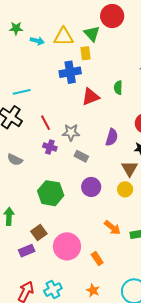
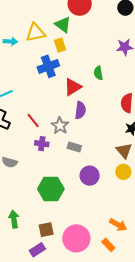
gray star: (71, 132) -> (60, 126), turned -30
purple semicircle: (112, 137) -> (80, 110), moved
orange arrow: (112, 228) -> (118, 225), moved
brown square: (39, 232) -> (46, 230), turned 35

